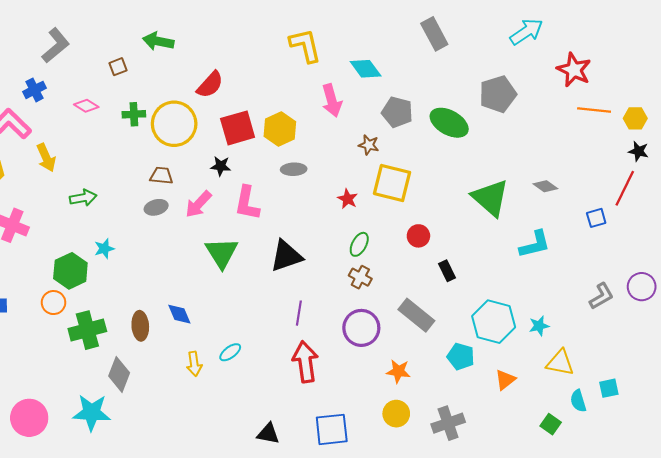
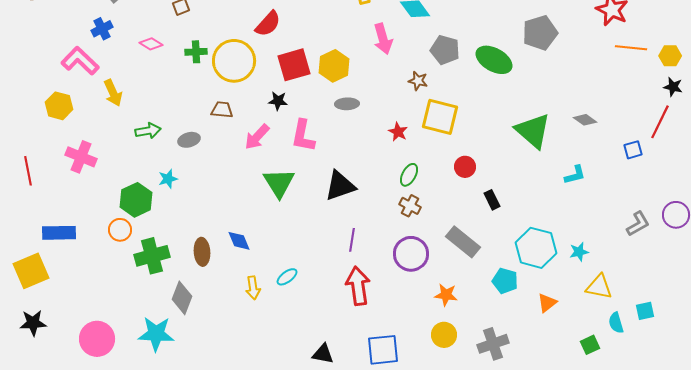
gray ellipse: (156, 207) -> (189, 140), moved
cyan L-shape: (535, 244) -> (575, 175), size x0.7
green square: (551, 424) -> (590, 345), turned 30

